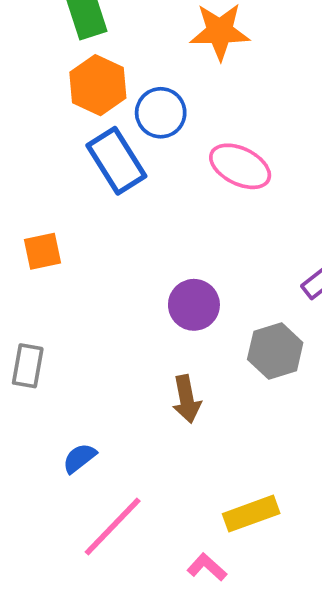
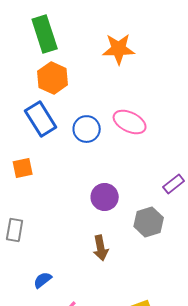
blue circle: (161, 113) -> (87, 129), moved
blue rectangle: (116, 161) -> (41, 119), moved

